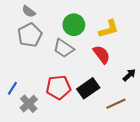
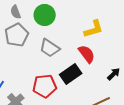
gray semicircle: (29, 11) -> (16, 12), turned 32
green circle: (74, 25) -> (45, 15), moved
black rectangle: (88, 88) -> (71, 74), moved

